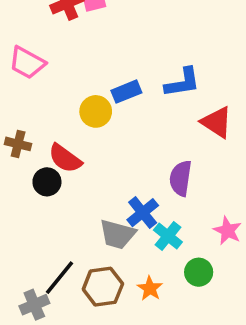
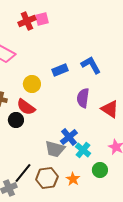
blue L-shape: (182, 83) -> (91, 65), turned -110
yellow circle: (96, 111) -> (32, 84), moved
red triangle: (217, 122) -> (110, 109), moved
purple semicircle: (181, 178) -> (83, 98), moved

